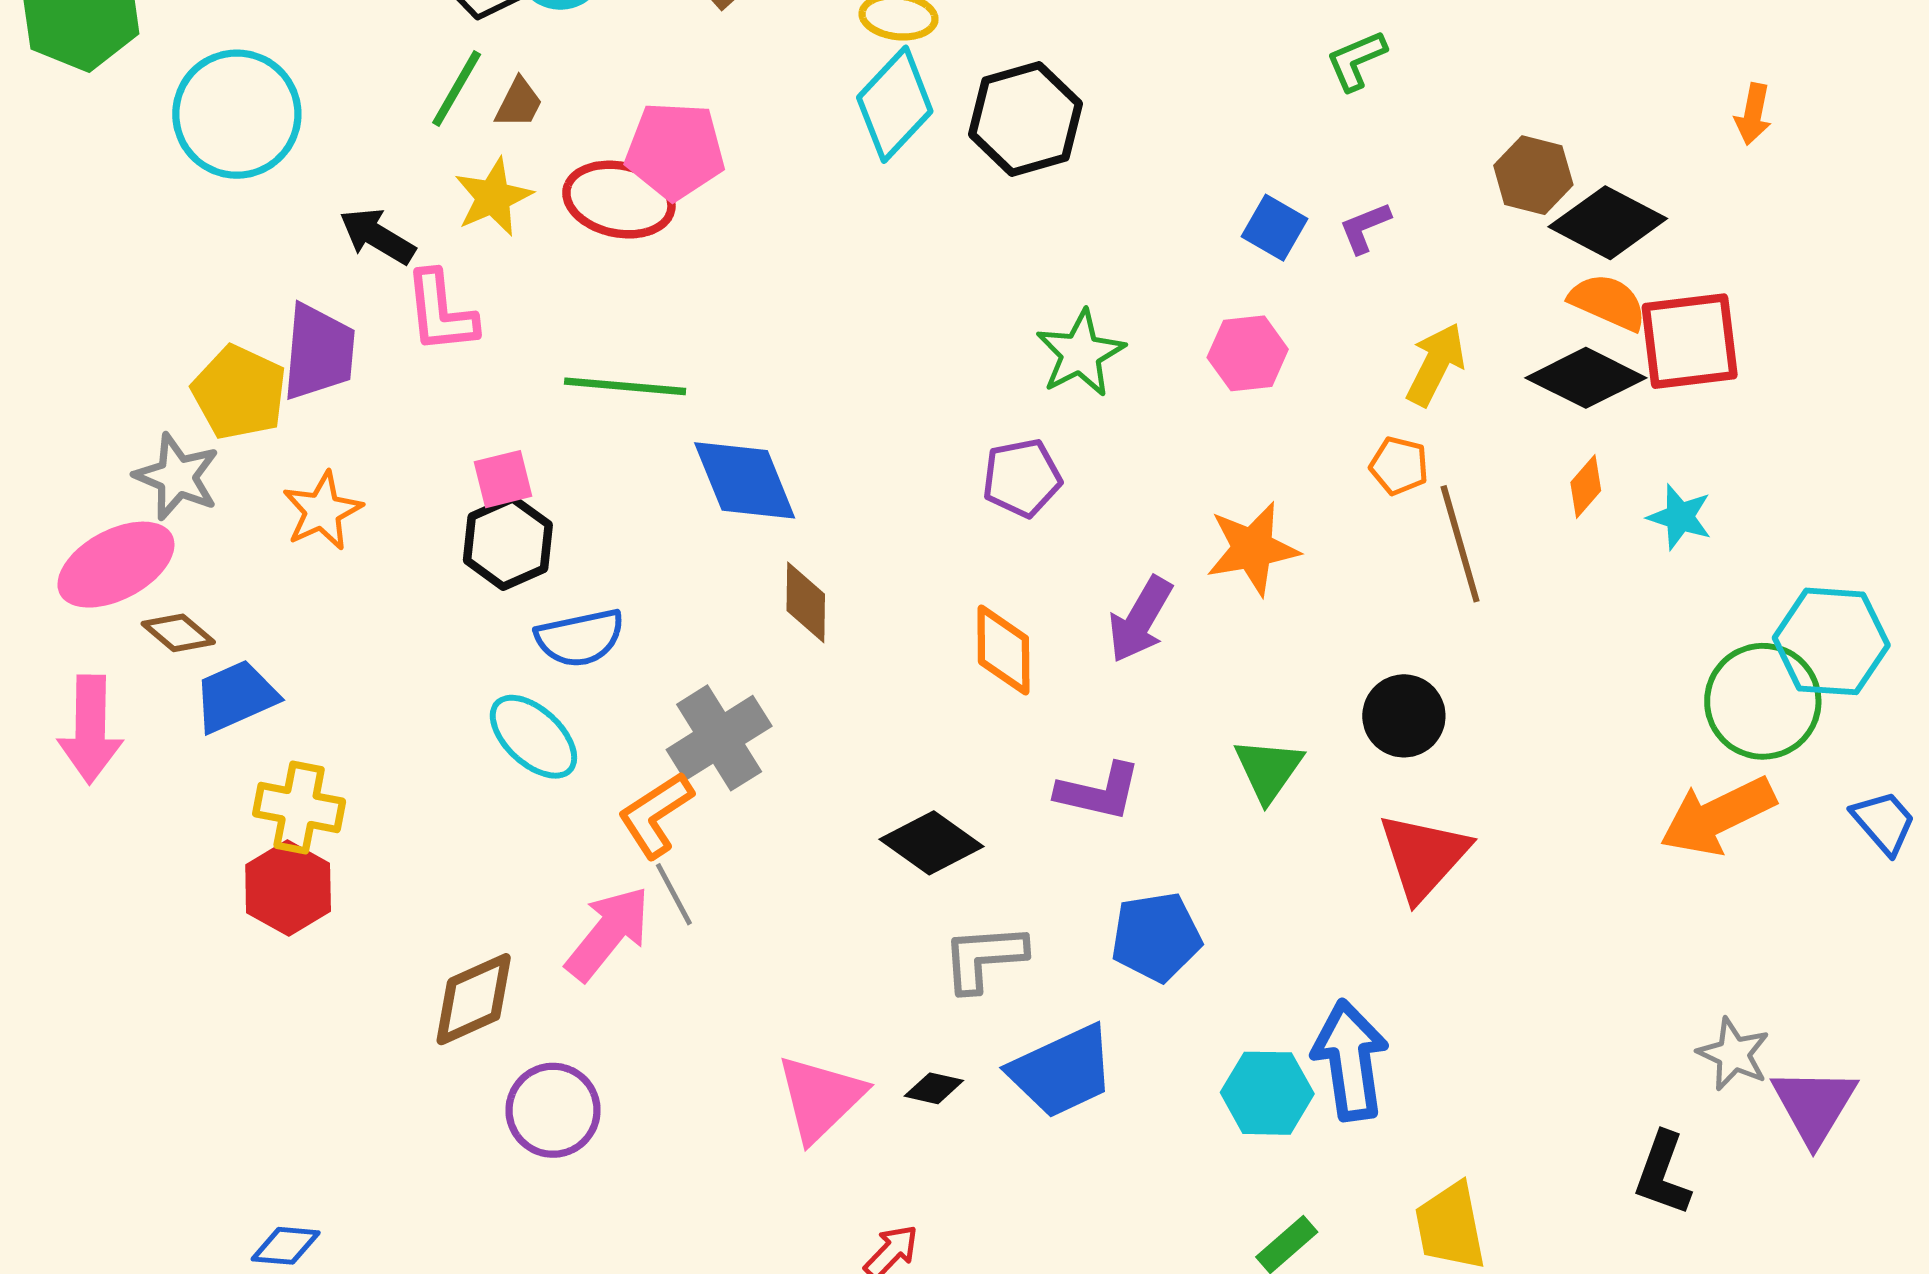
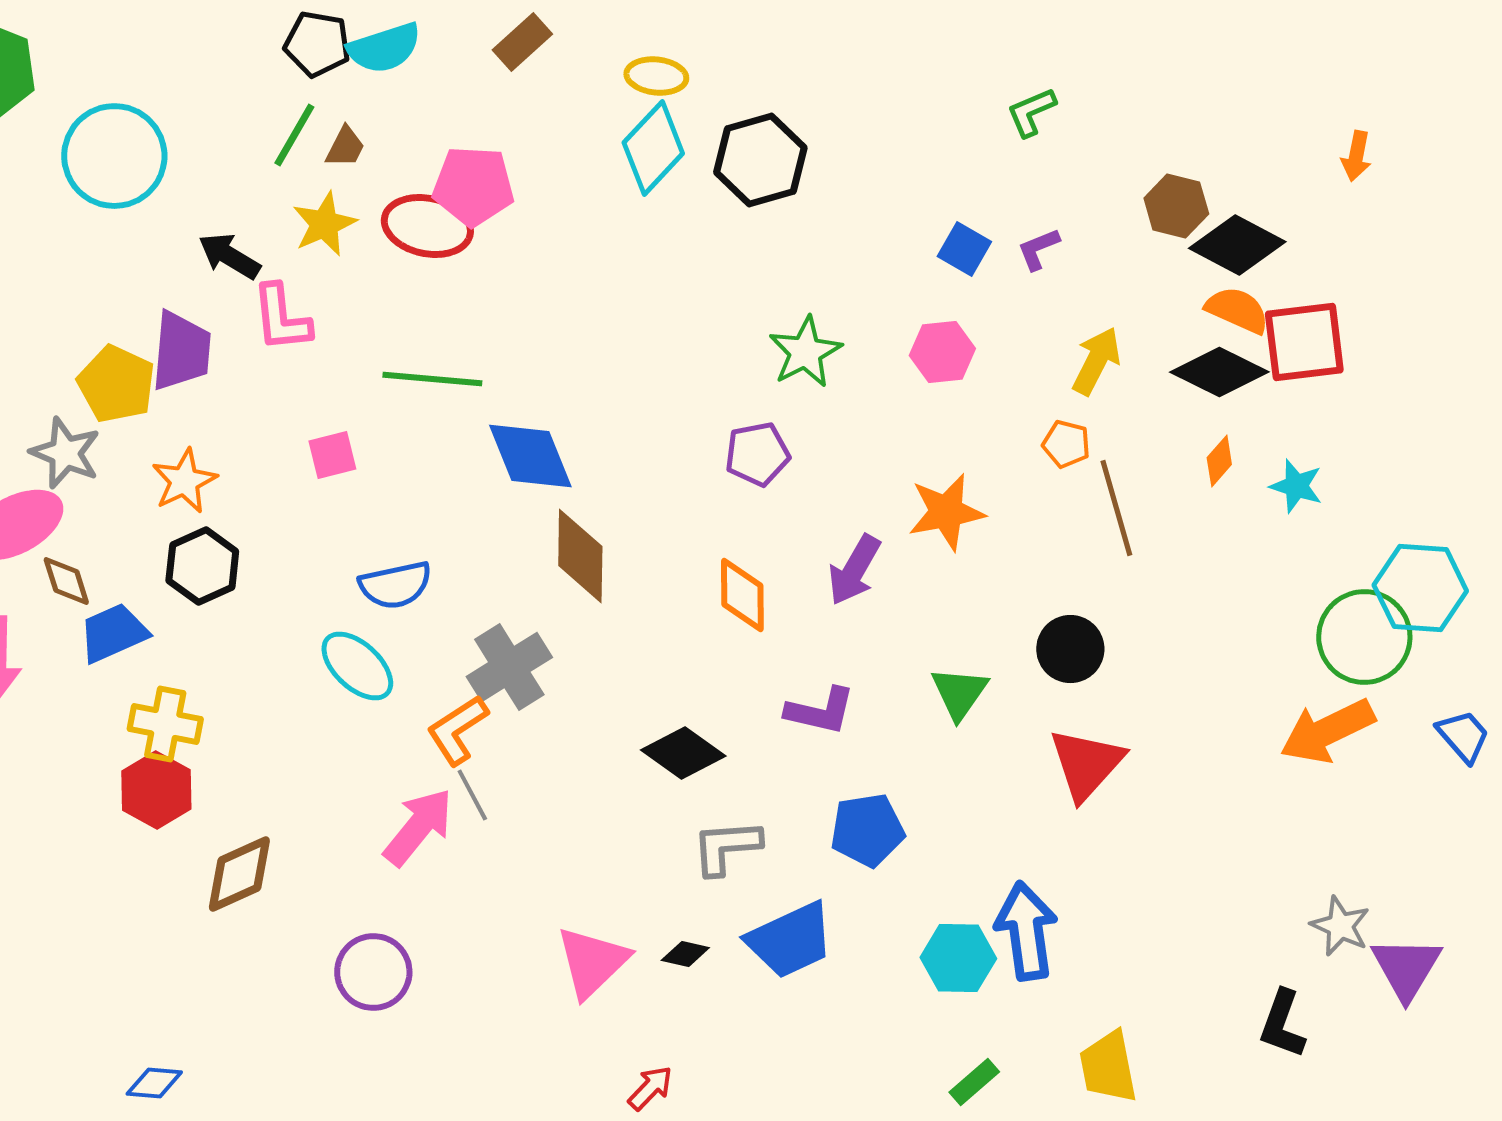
black hexagon: (508, 543) -> (202, 566), moved
brown diamond: (806, 602) -> (580, 556), size x1.4
brown diamond: (178, 633) -> (66, 581), turned 32
brown diamond: (474, 999) -> (239, 874), moved

